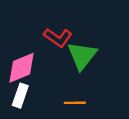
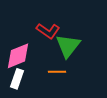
orange line: (75, 103) -> (57, 72), moved

